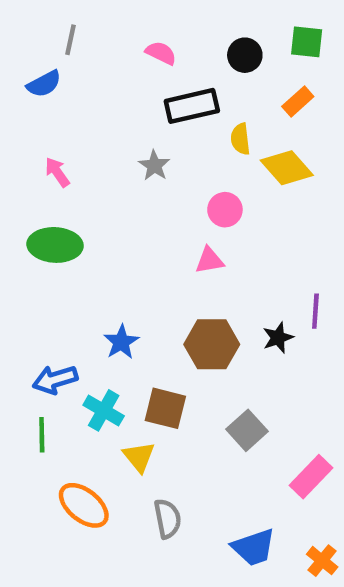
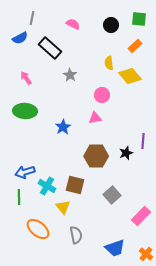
black rectangle: (192, 106) -> (50, 48), moved, turned 55
blue star: (121, 342) -> (63, 127), moved

